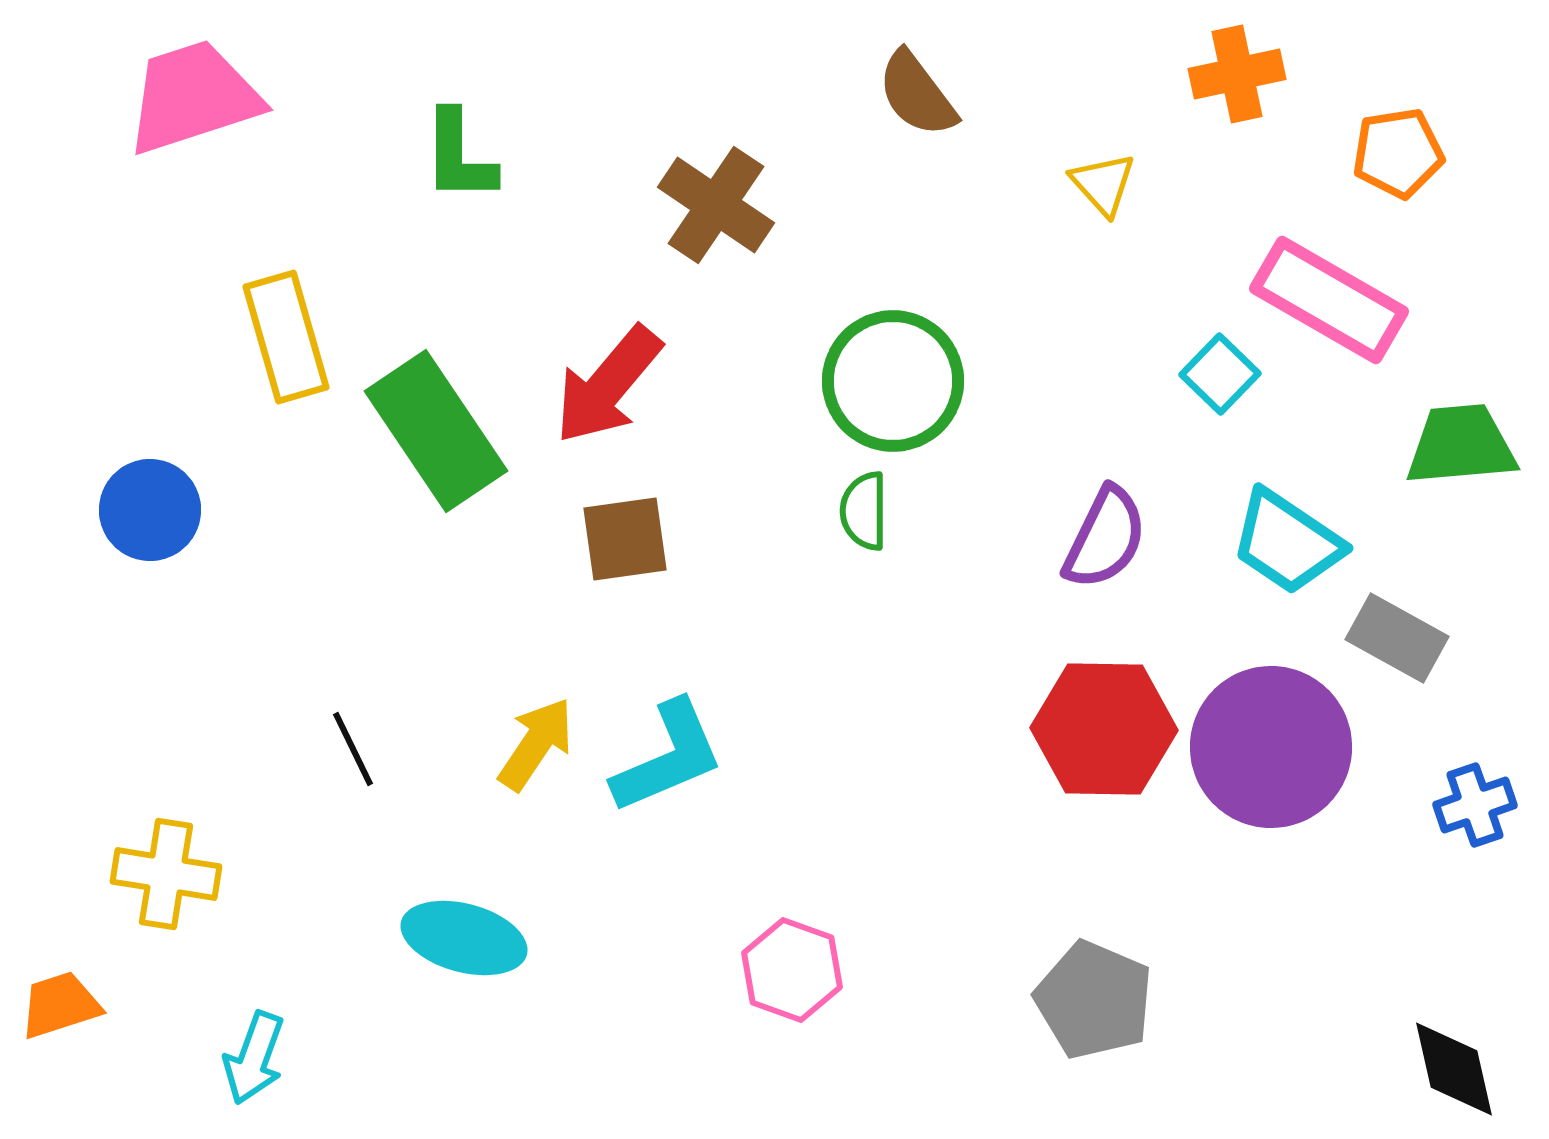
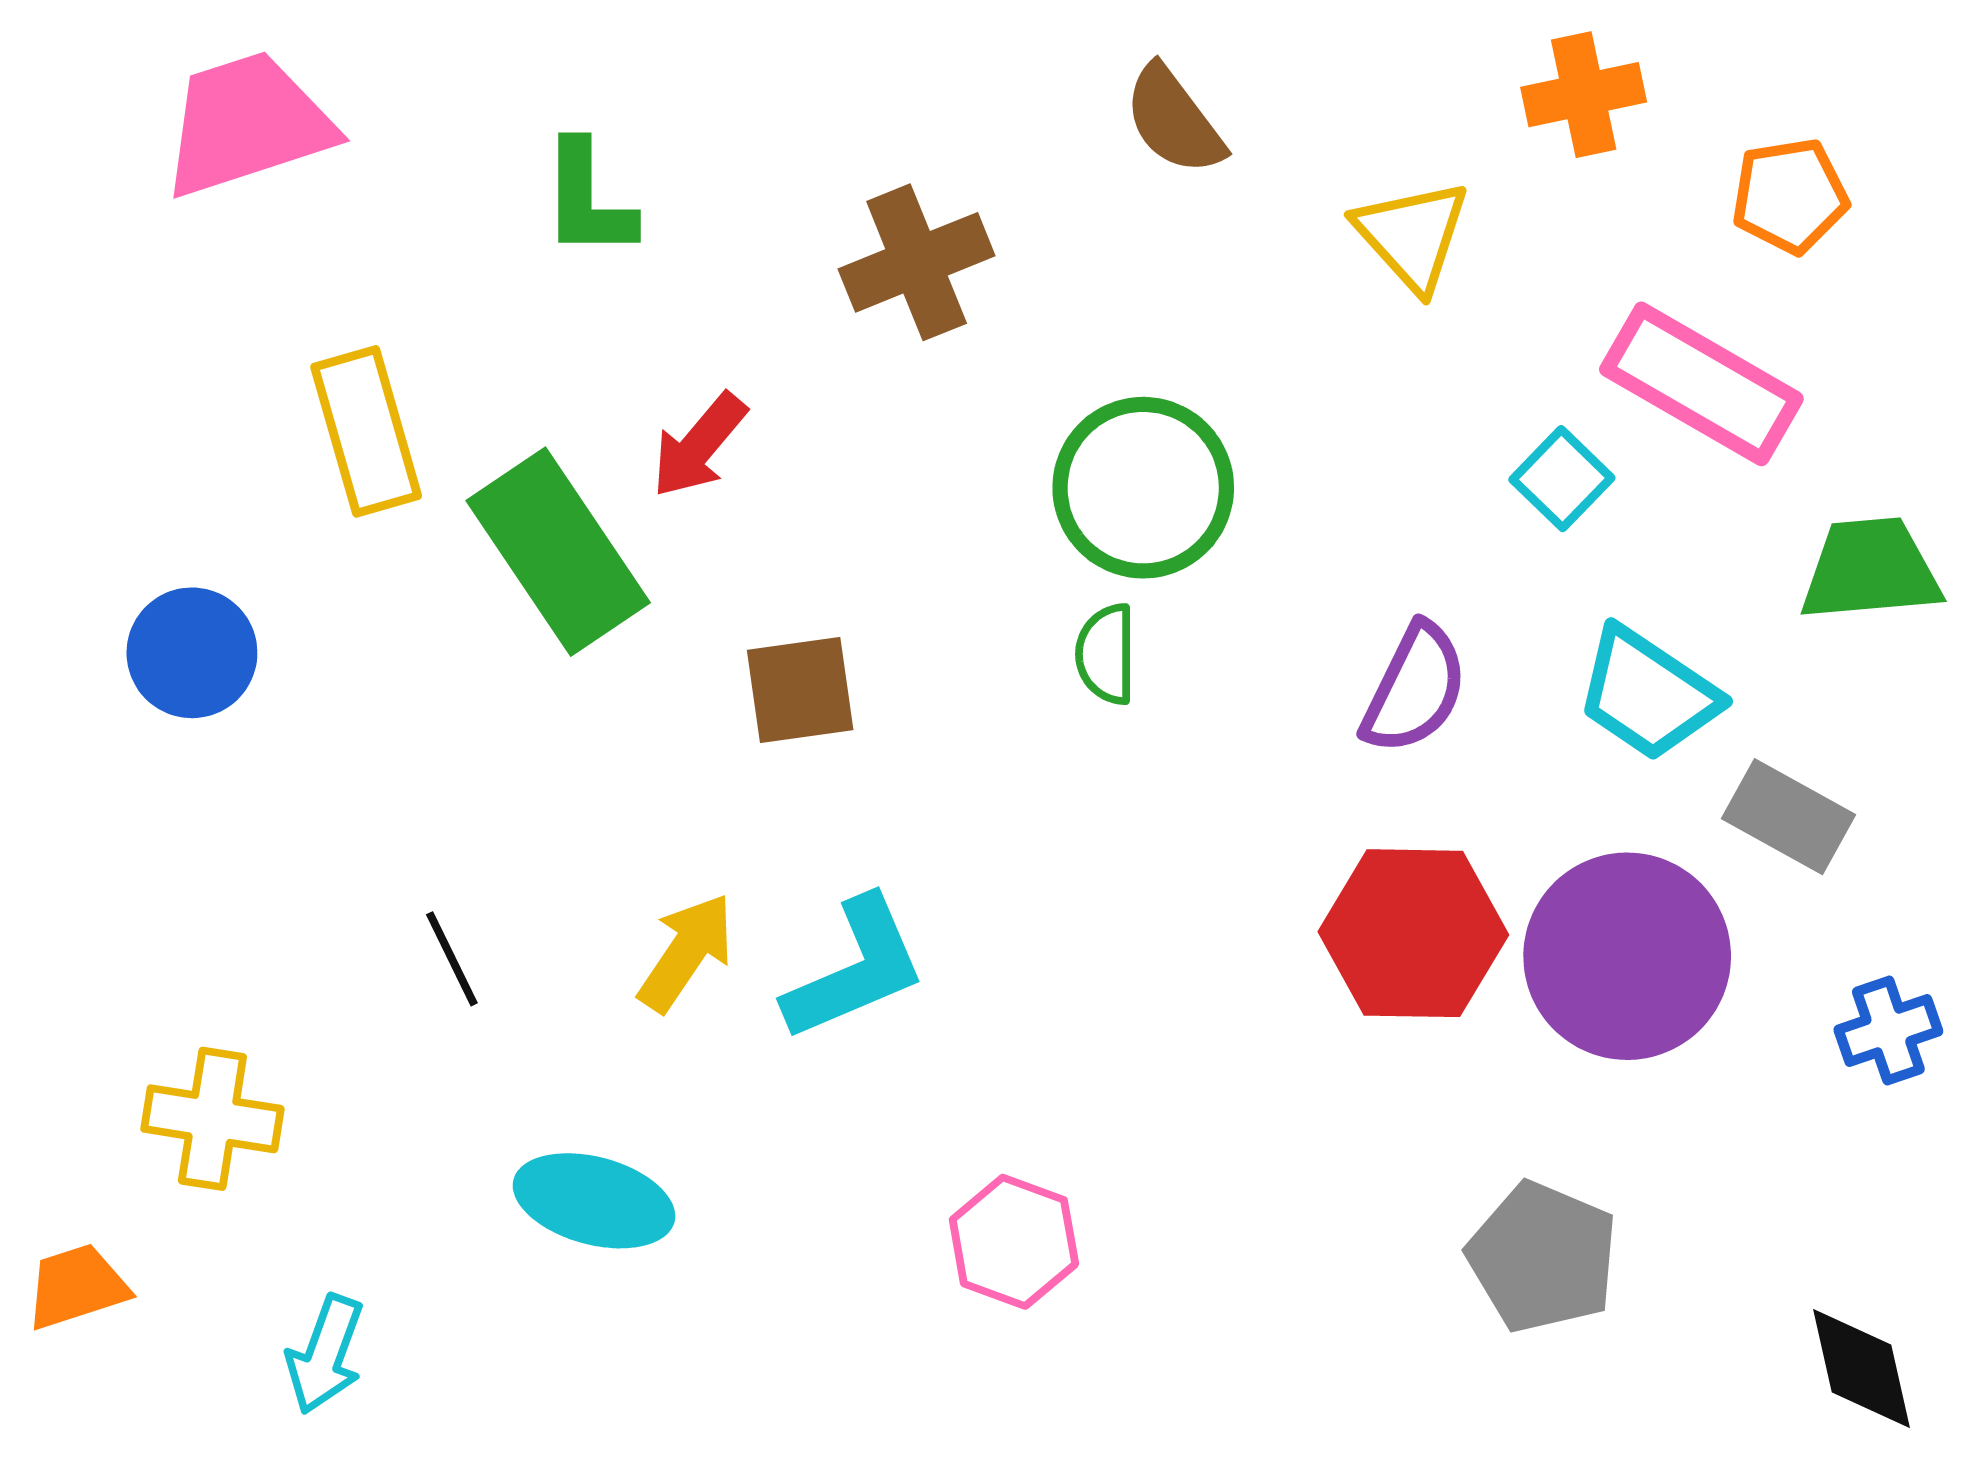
yellow triangle: (1103, 184) -> (1412, 235), size x1.4
brown cross: (716, 205) -> (917, 262), turned 34
red arrow: (608, 385) -> (699, 445), moved, size x0.7
gray pentagon: (1094, 1000) -> (1543, 1257), moved

